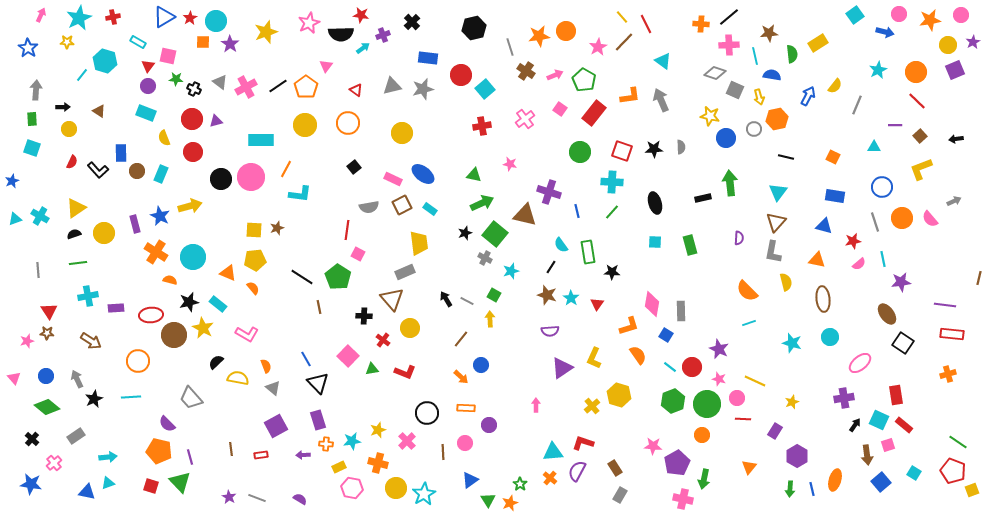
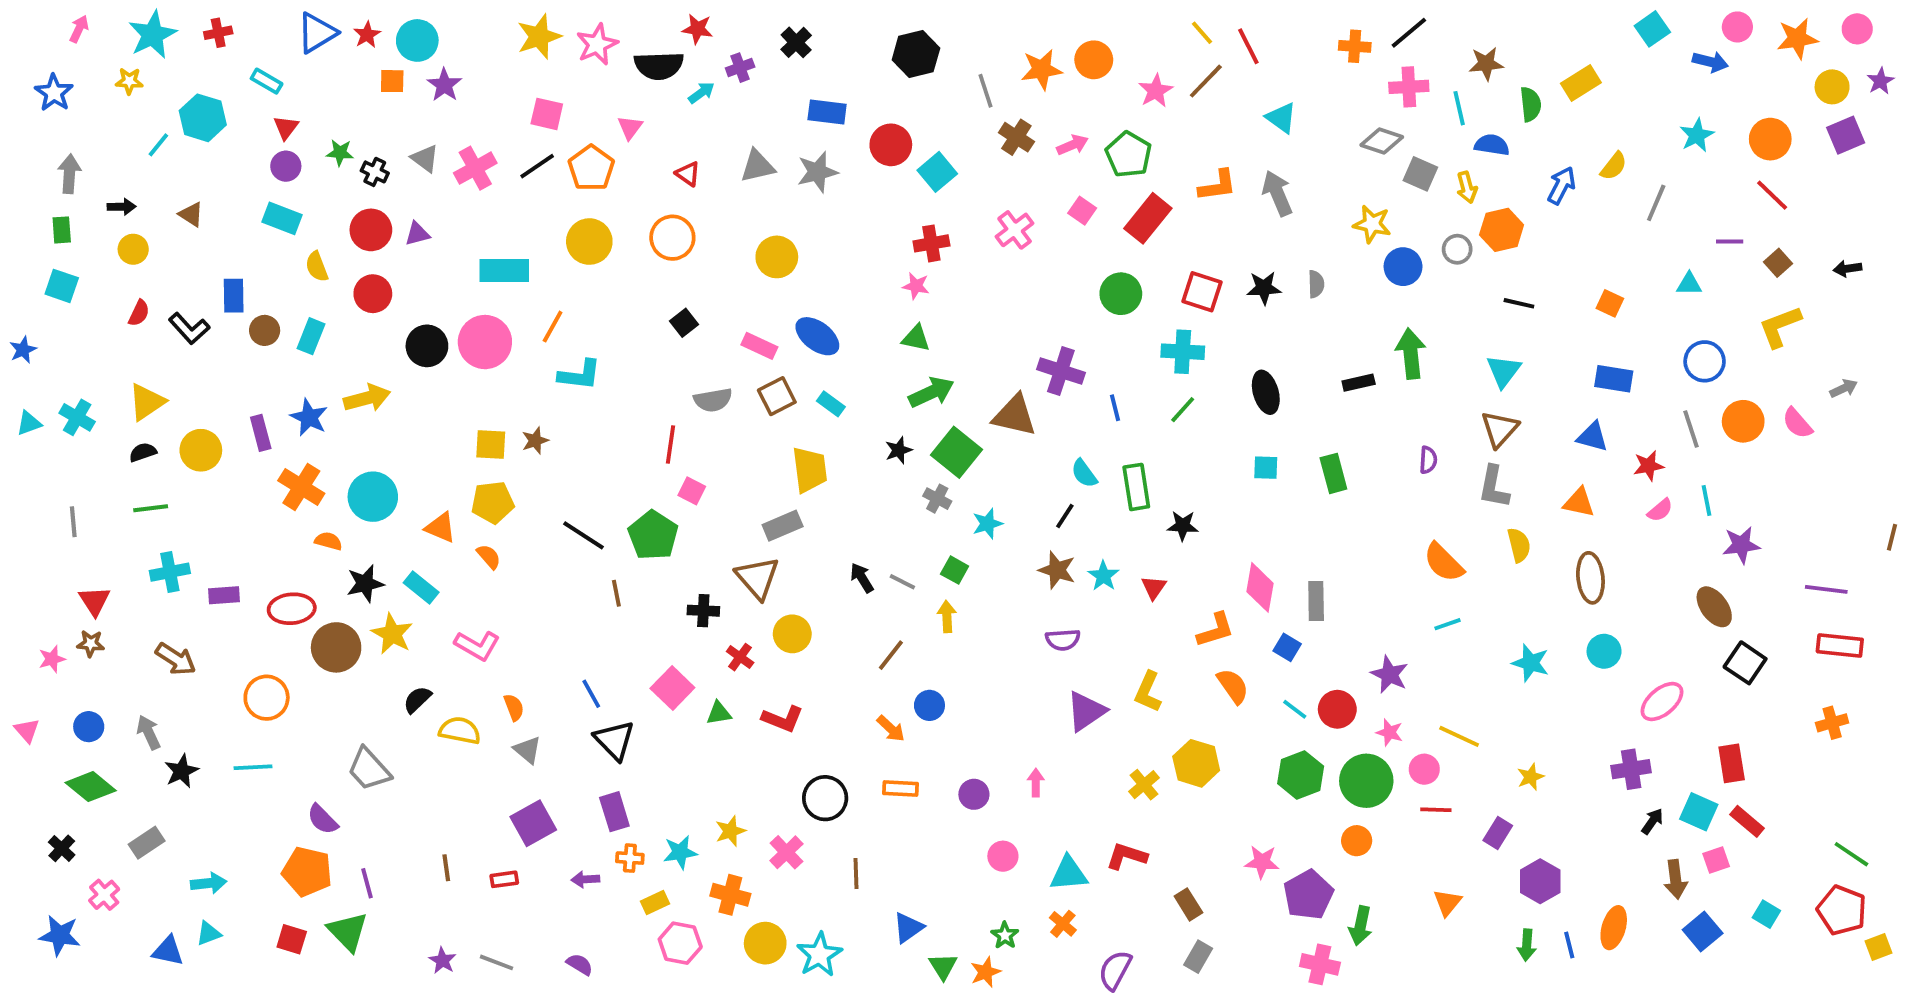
yellow star: (266, 32) -> (539, 37), moved
pink square: (168, 56) -> (547, 114), moved
pink star: (510, 164) -> (916, 286), moved
purple circle: (489, 425) -> (974, 794), moved
pink circle: (465, 443) -> (1003, 856), moved
purple semicircle: (577, 471) -> (1115, 970), moved

